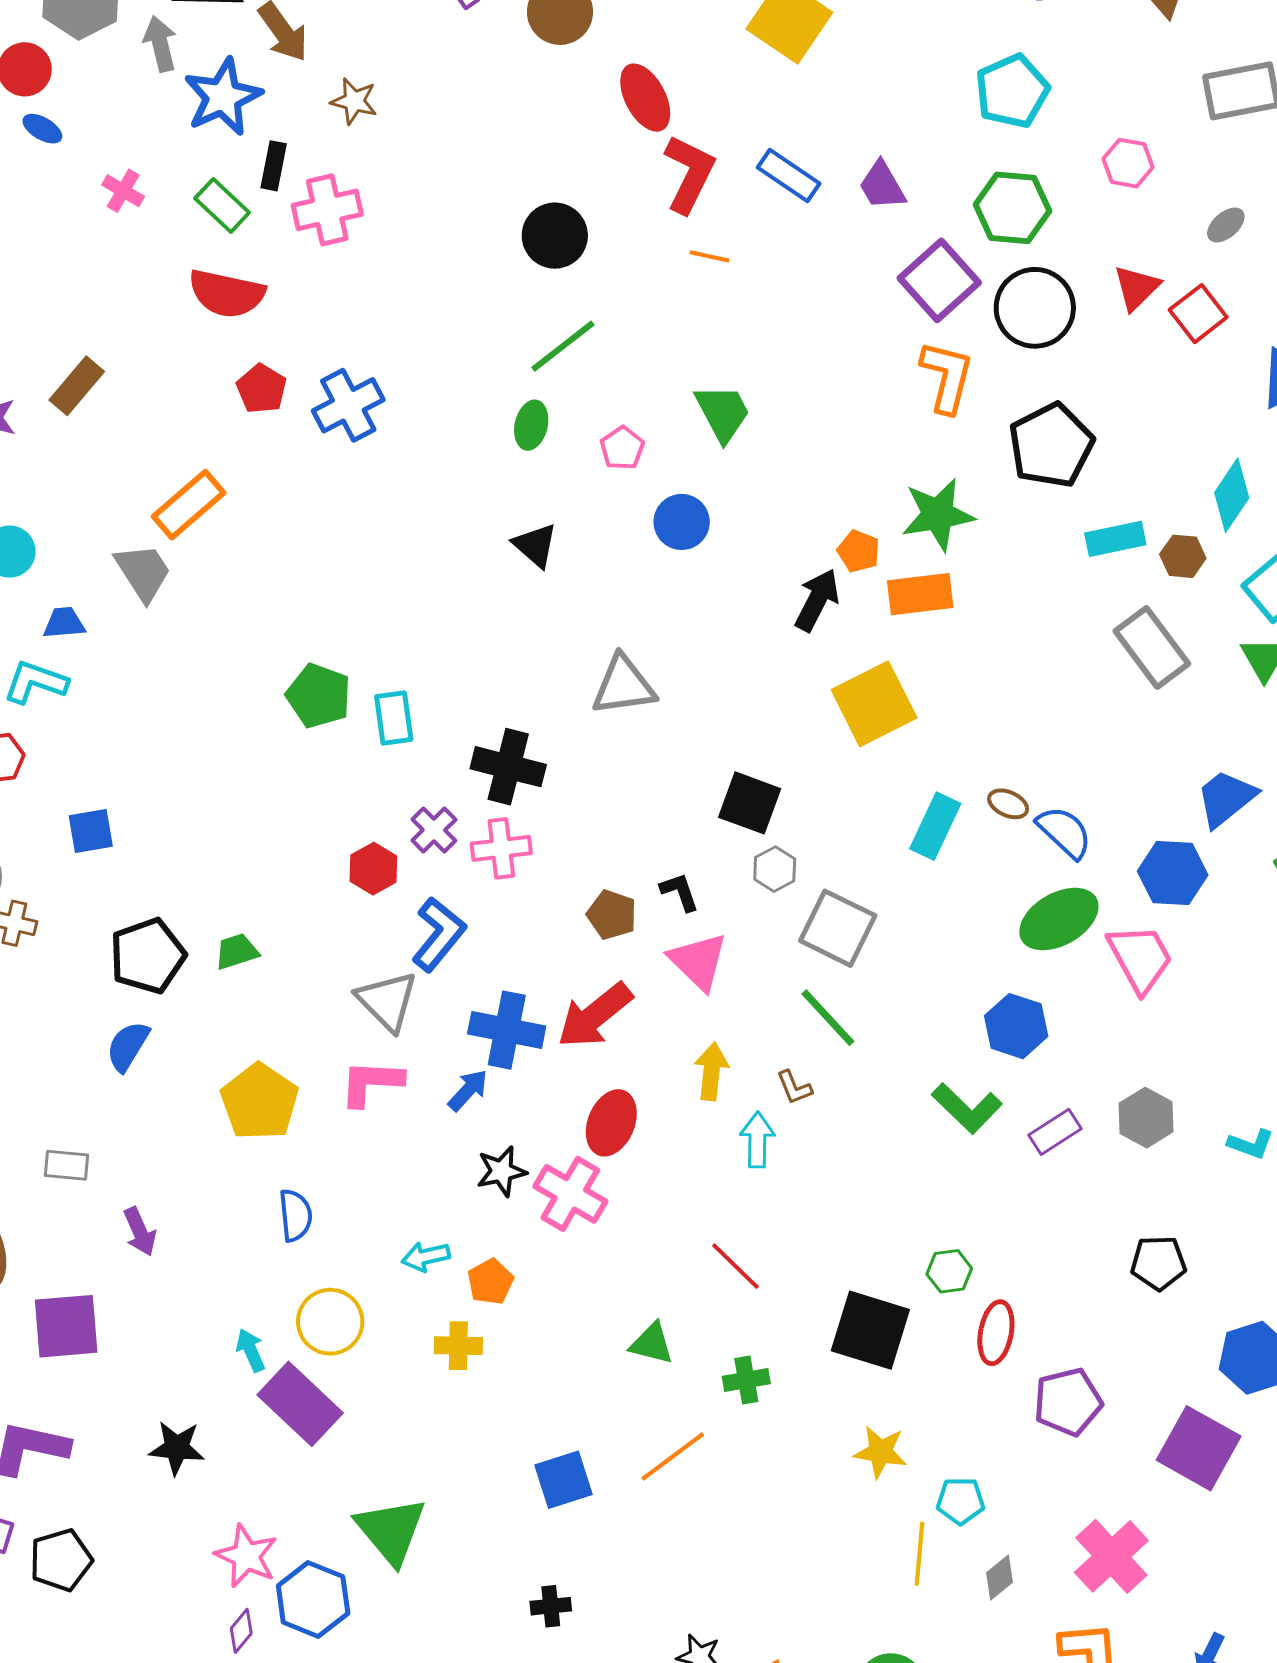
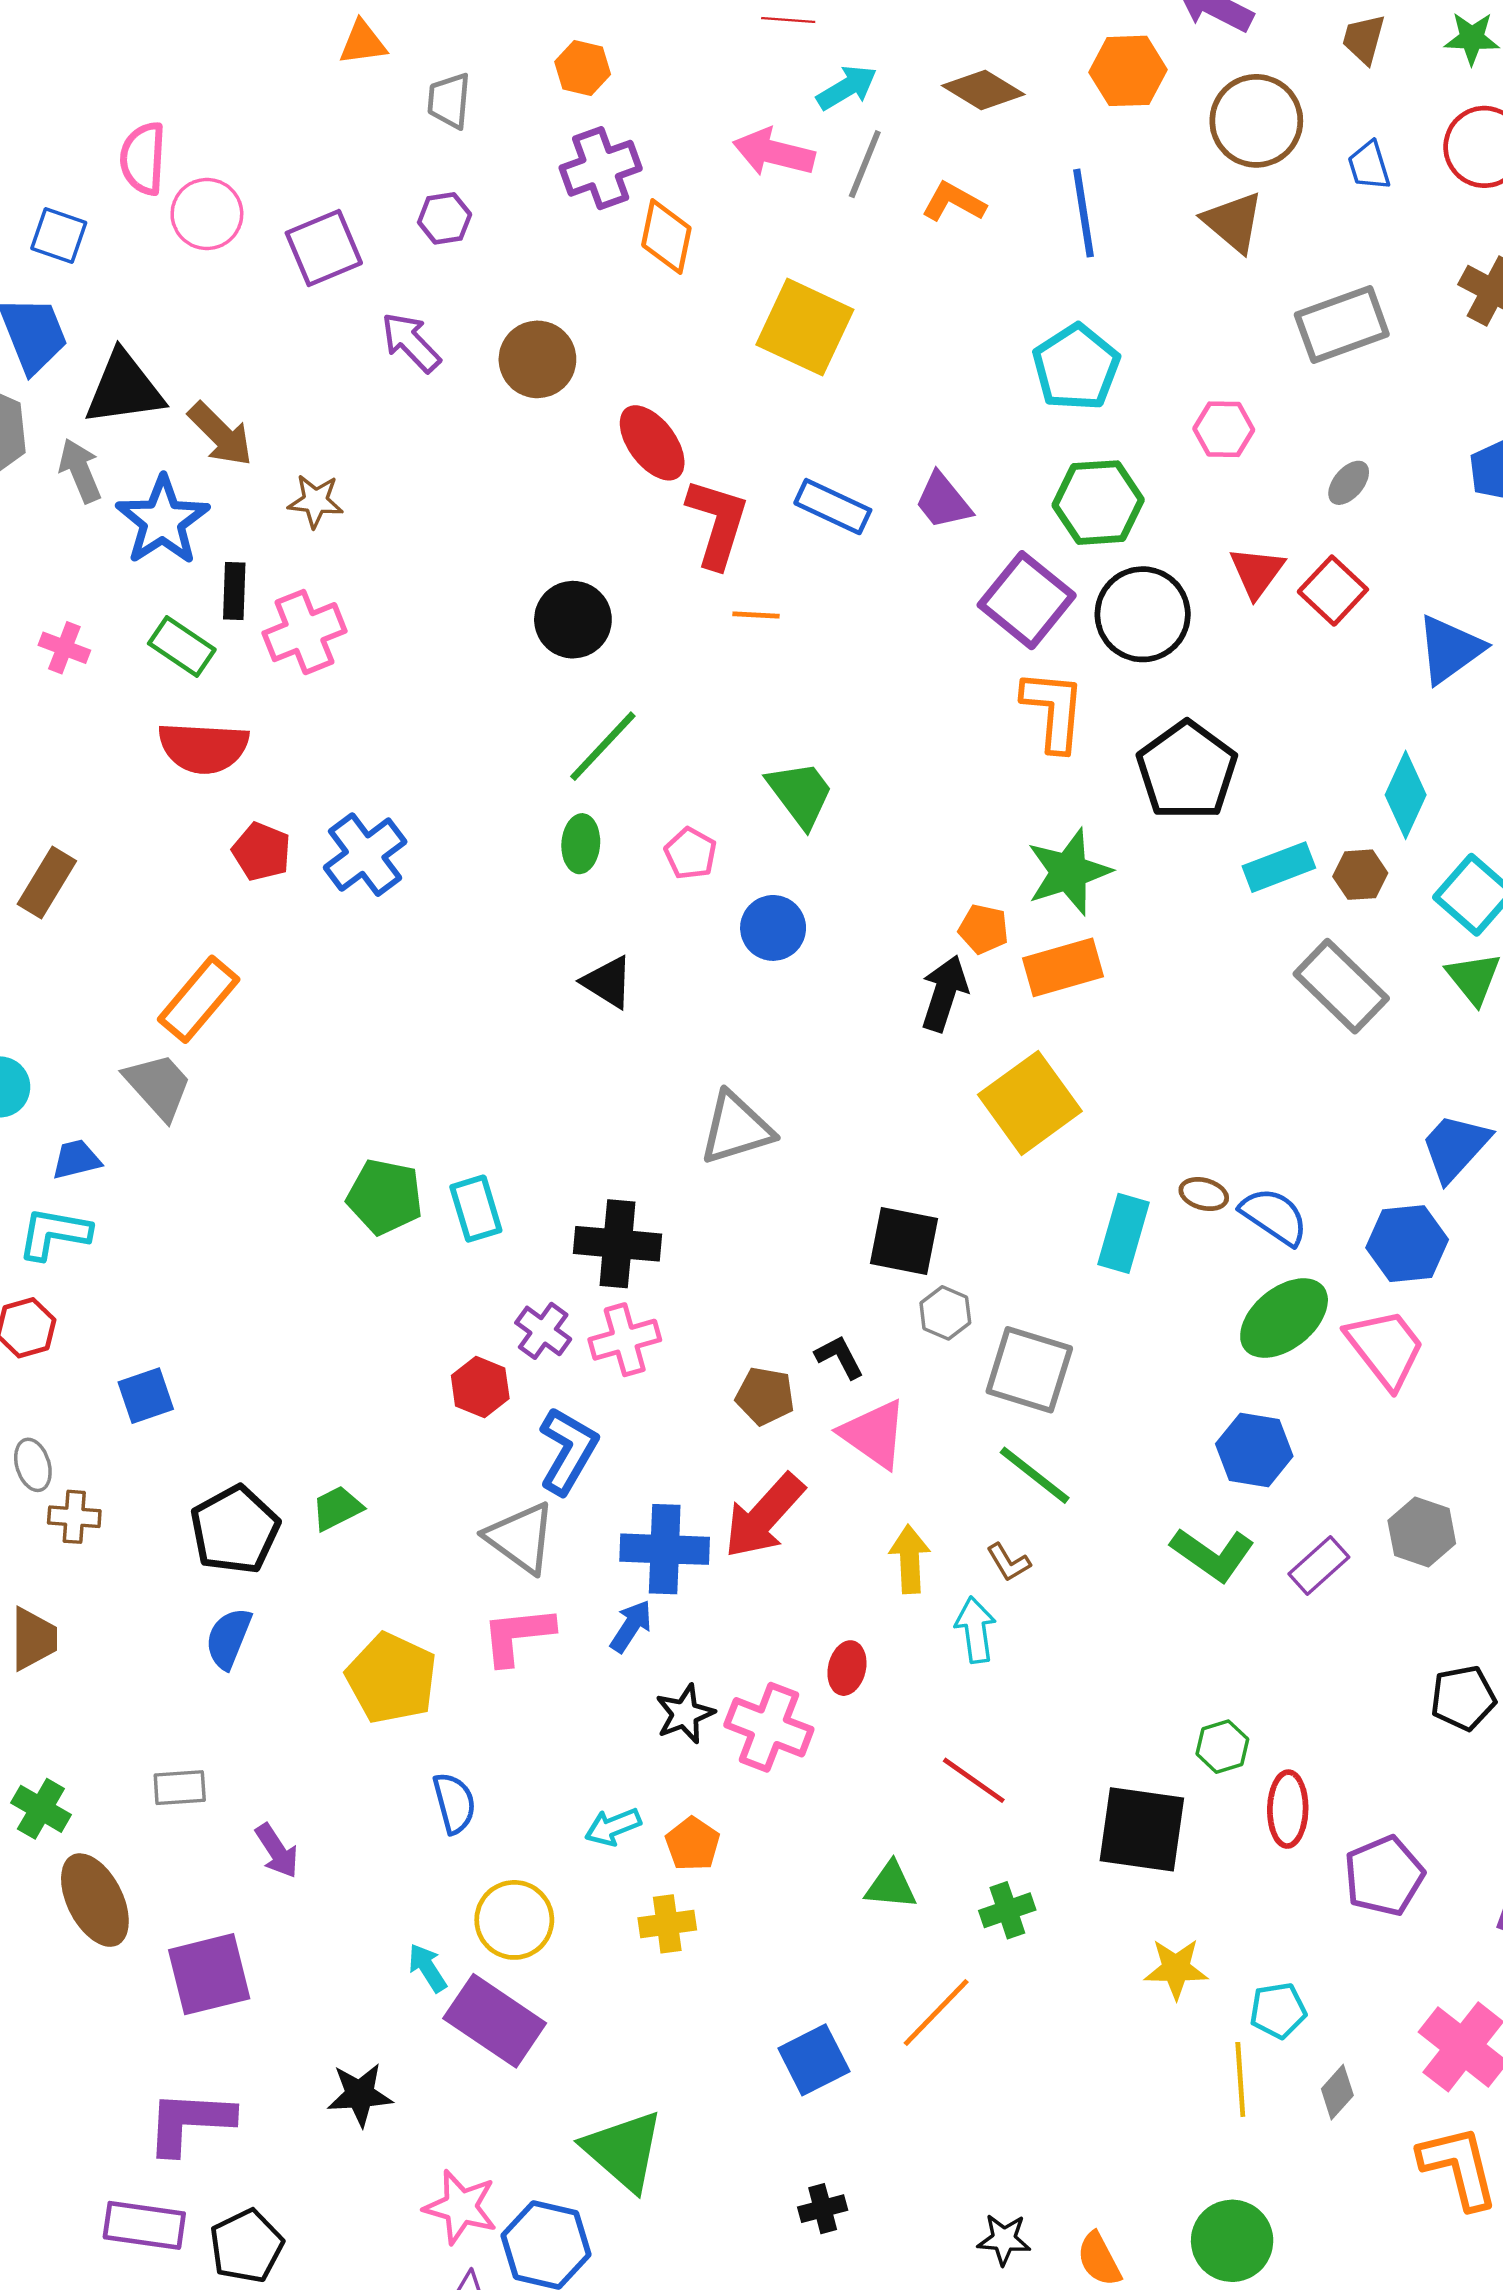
red ellipse: (611, 1123) -> (847, 1668), moved, size x0.7

